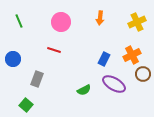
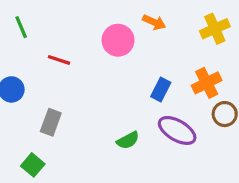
orange arrow: (100, 18) -> (154, 22), turned -72
pink circle: (61, 22) -> (118, 40), moved
red line: (54, 50) -> (59, 60), moved

